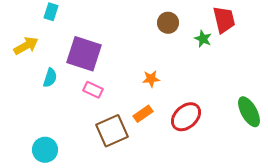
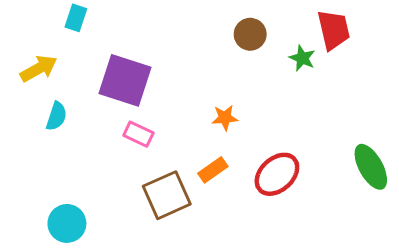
cyan semicircle: (50, 78) -> (56, 116), moved

